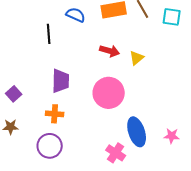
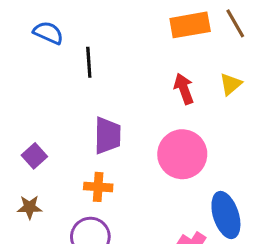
blue semicircle: (76, 15) -> (48, 33), moved
red arrow: (110, 51) -> (184, 89), turned -126
yellow triangle: (137, 58) -> (231, 84), moved

